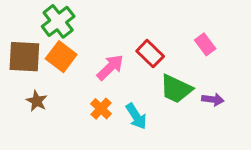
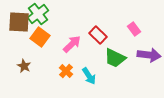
brown square: (24, 57) -> (19, 22), moved
purple arrow: (213, 100) -> (149, 55), moved, size x1.6

